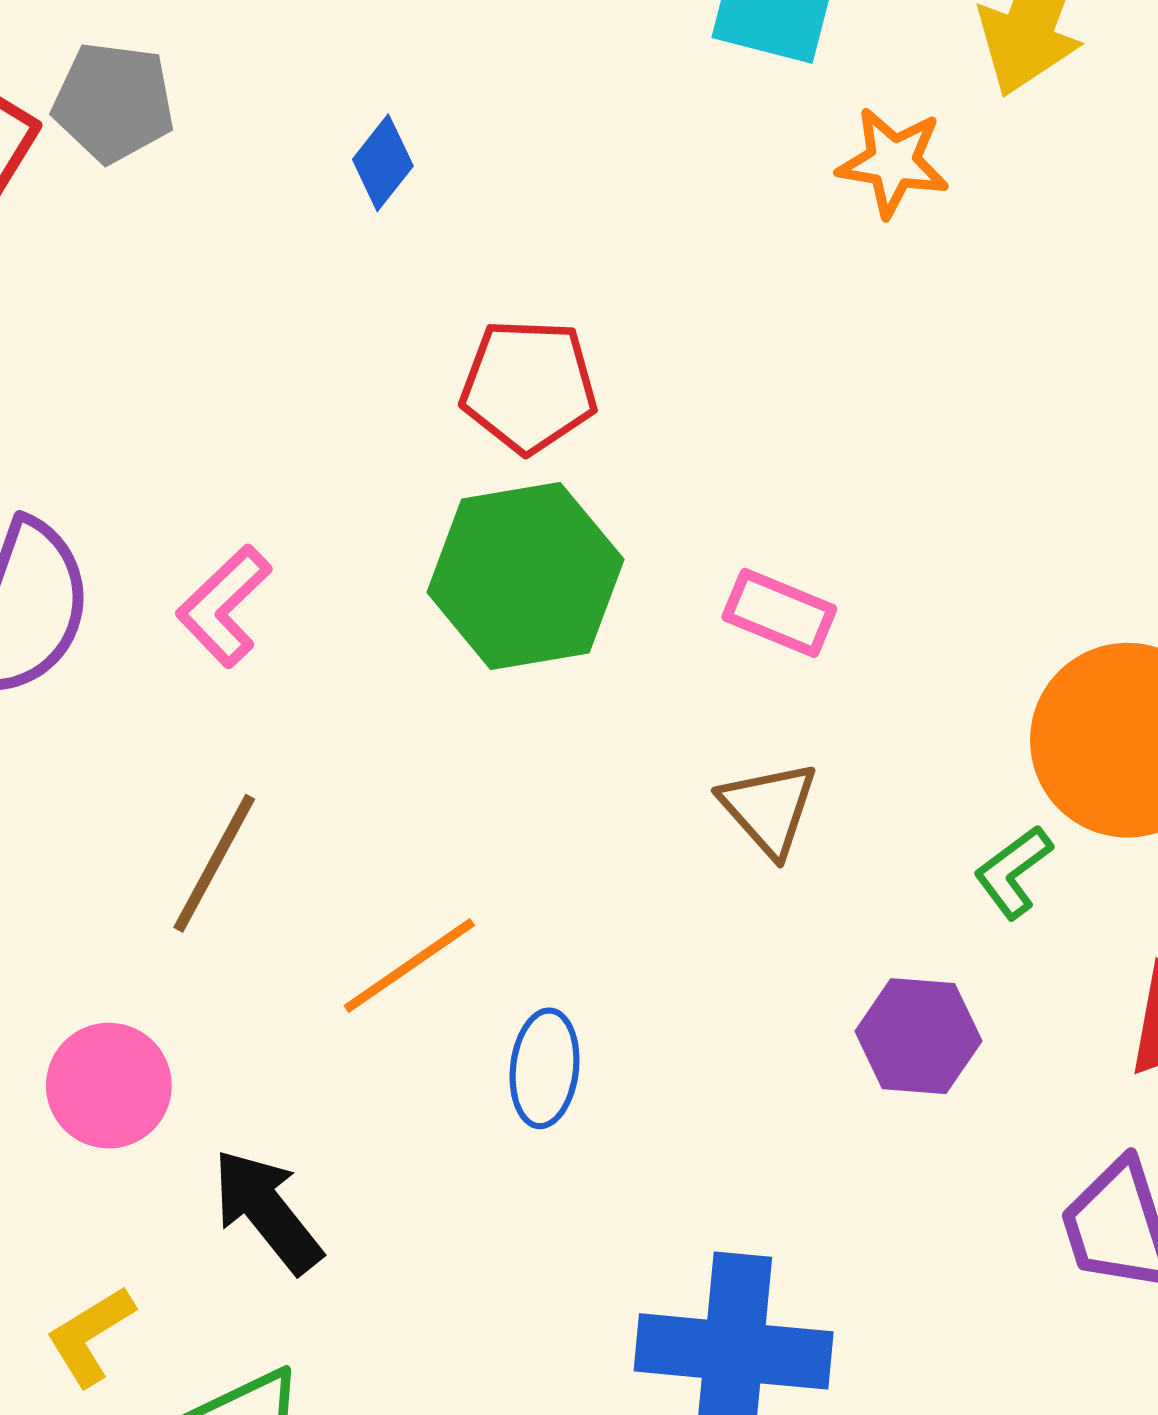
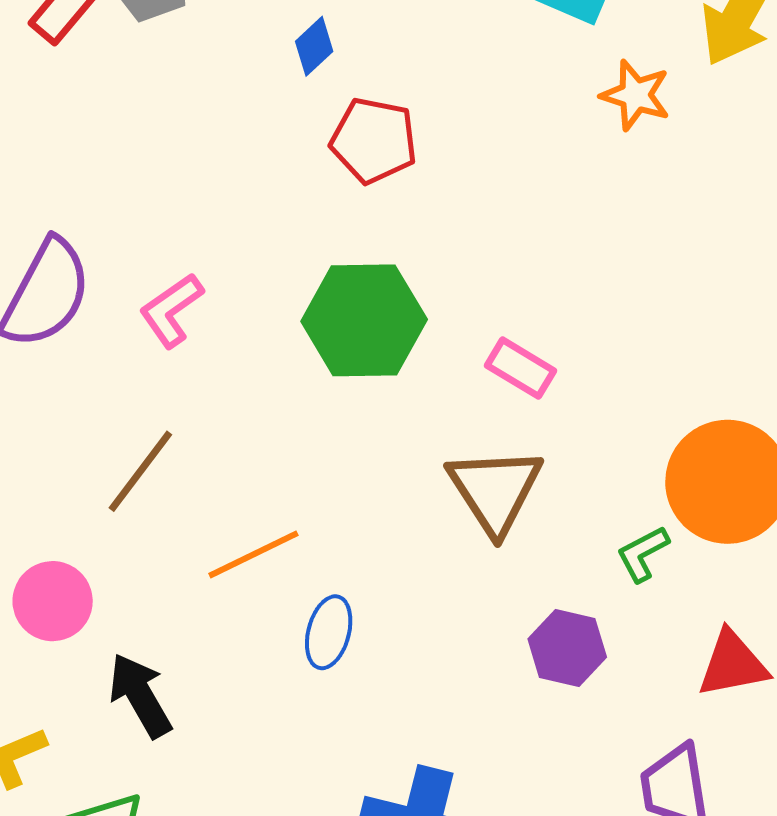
red pentagon: (529, 386) -> (374, 141), moved
brown triangle: (769, 809) -> (495, 490), size x1.5

